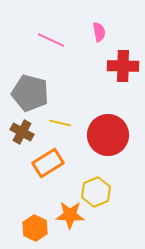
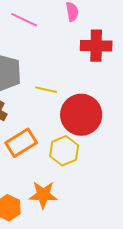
yellow line: (60, 123) -> (46, 90), moved
yellow hexagon: (96, 192) -> (64, 151), moved

